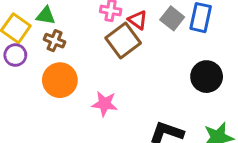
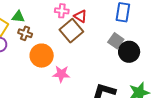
gray square: (172, 18) -> (116, 41), moved
orange circle: (60, 80) -> (42, 56), moved

